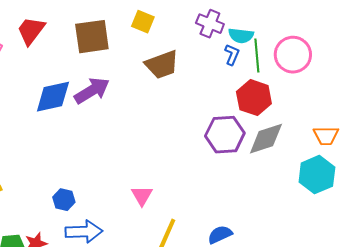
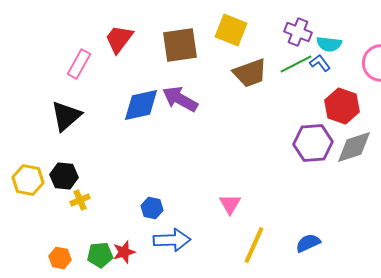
yellow square: (143, 22) -> (231, 30), size x1.4
blue L-shape: (232, 55) -> (320, 63), turned -60
green line: (257, 56) -> (296, 64), moved, turned 68
purple arrow: (92, 91) -> (180, 99), turned -120

